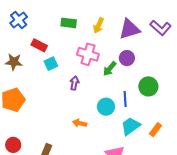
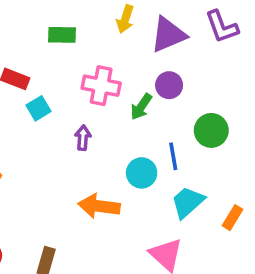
yellow arrow: (99, 26) -> (125, 19), moved
purple L-shape: (160, 28) -> (222, 27), turned 35
orange arrow: (80, 123) -> (99, 206), size x1.6
orange rectangle: (156, 130) -> (233, 218), moved

